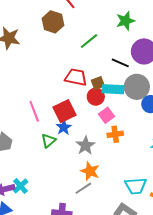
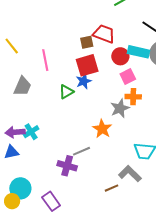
brown square: (98, 83) -> (87, 42), moved
pink line: (34, 111) -> (45, 60), moved
gray star: (85, 146) -> (120, 108), moved
gray line: (83, 188) -> (82, 151), moved

